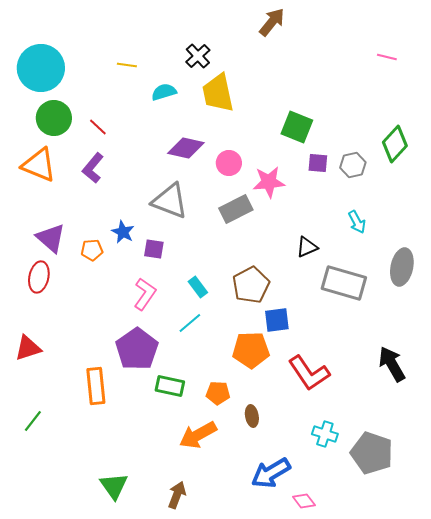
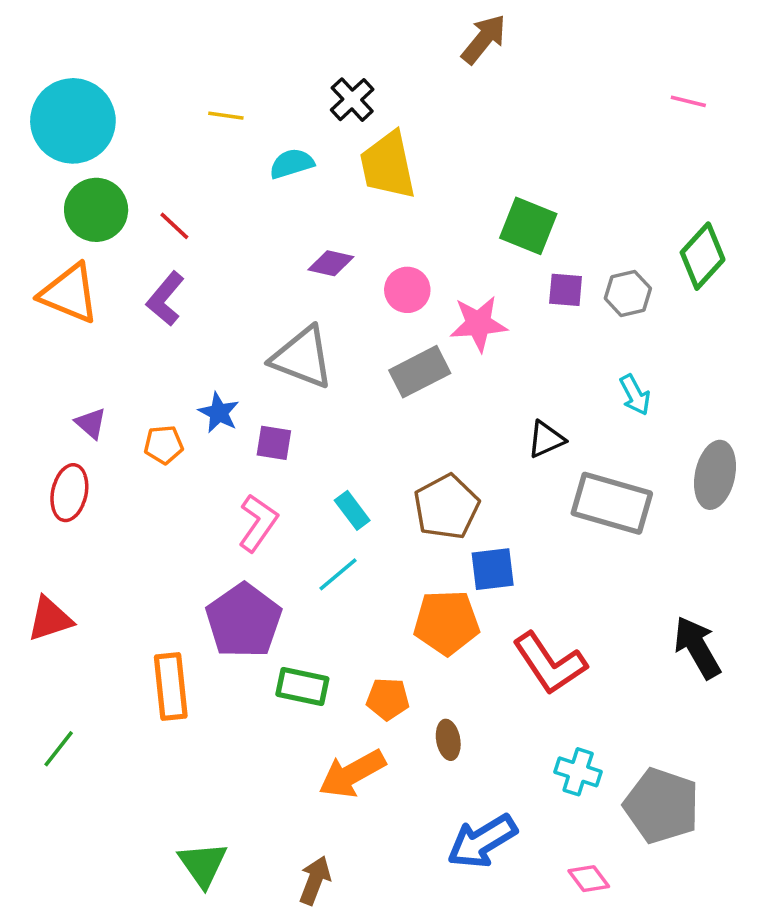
purple diamond: (186, 148) -> (331, 263), size x0.7
purple triangle: (51, 238) -> (91, 423), size x0.6
pink diamond: (304, 501) -> (589, 879), moved

